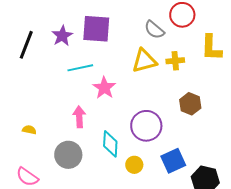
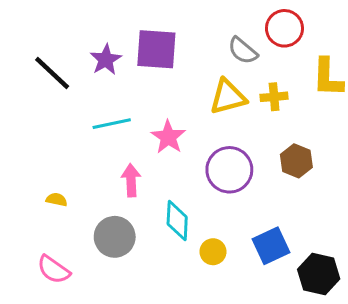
black line: (26, 45) -> (52, 73), turned -68
cyan line: (80, 68) -> (112, 124), moved
purple circle: (146, 126) -> (229, 170), moved

